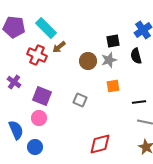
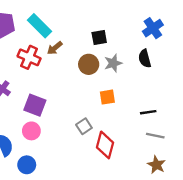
black square: (113, 41) -> (99, 37), moved
orange square: (113, 86) -> (107, 97), moved
gray square: (80, 100) -> (84, 126), moved, turned 32
red diamond: (100, 144) -> (105, 145), moved, turned -60

